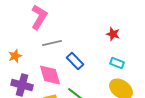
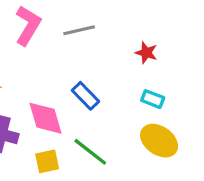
gray line: (52, 43) -> (79, 30), moved

